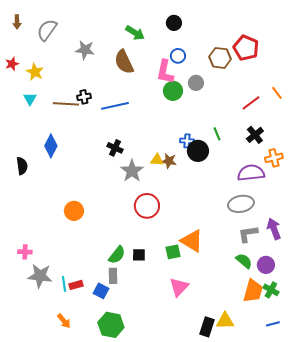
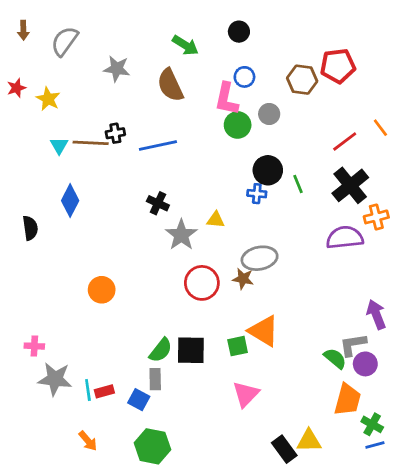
red pentagon: (246, 48) -> (338, 66), turned -30
cyan triangle: (30, 99) -> (59, 146), moved
black cross: (255, 135) -> (350, 185), size x1.5
black circle: (198, 151) -> (268, 170), moved
brown star: (169, 161) -> (243, 279), moved
gray ellipse: (241, 204) -> (260, 258), moved
gray L-shape: (248, 234) -> (353, 345), moved
black square: (139, 255) -> (191, 350), size x1.6
green cross: (271, 290) -> (372, 424), moved
black rectangle: (207, 327) -> (284, 449), turned -54

